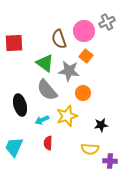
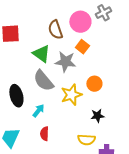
orange circle: (83, 93) -> (94, 84), moved
yellow star: (67, 116) -> (71, 95), moved
cyan arrow: (42, 120) -> (38, 111), turned 152

